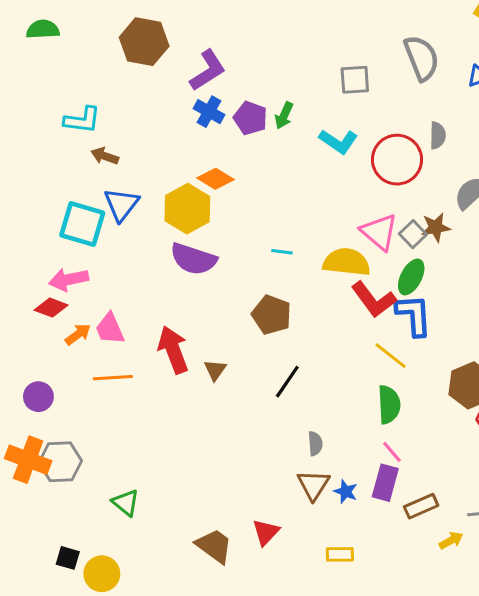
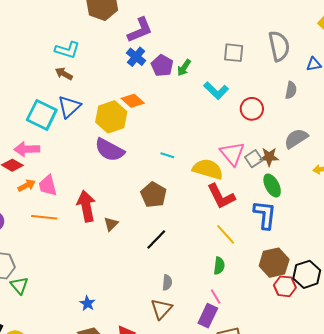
cyan L-shape: (82, 120) -> (67, 50), moved
gray semicircle: (438, 135) -> (291, 90), moved
red circle: (397, 160) -> (252, 109), size x0.7
green ellipse: (411, 277) -> (272, 185), moved, turned -65
blue L-shape: (414, 315) -> (265, 215), moved
green semicircle: (389, 405) -> (219, 266), size x0.7
blue star: (346, 492) -> (87, 303), moved
green triangle: (126, 503) -> (19, 285), moved

